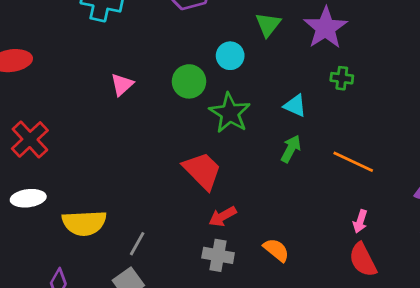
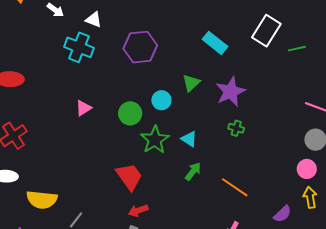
cyan triangle: (295, 106) -> (189, 139), moved

